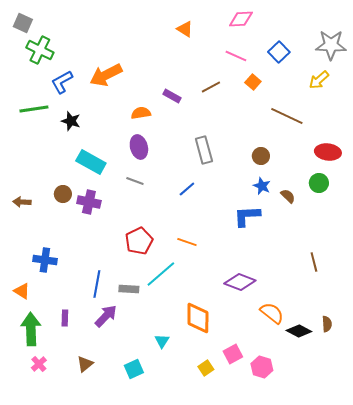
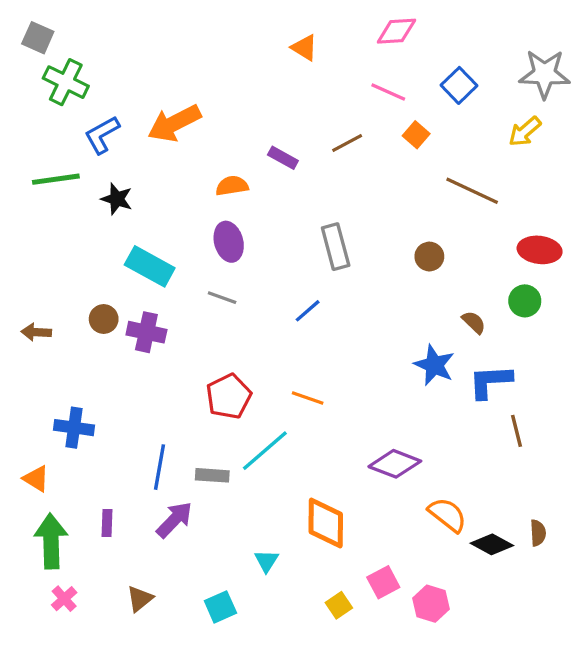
blue star: (262, 186) -> (434, 365), moved, size x1.4
blue L-shape: (247, 216) -> (490, 382), moved

